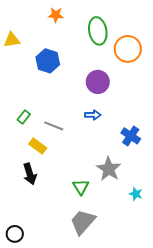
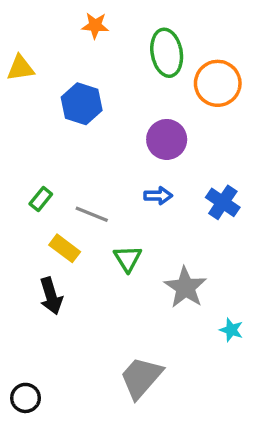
blue cross: (131, 136) -> (223, 202), moved
green triangle: (81, 187) -> (128, 258), moved

